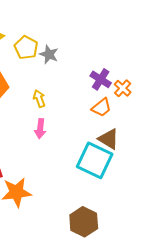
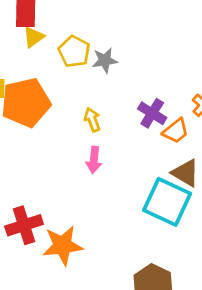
gray star: (49, 54) -> (105, 60), turned -30
purple cross: (101, 79) -> (152, 113), moved

